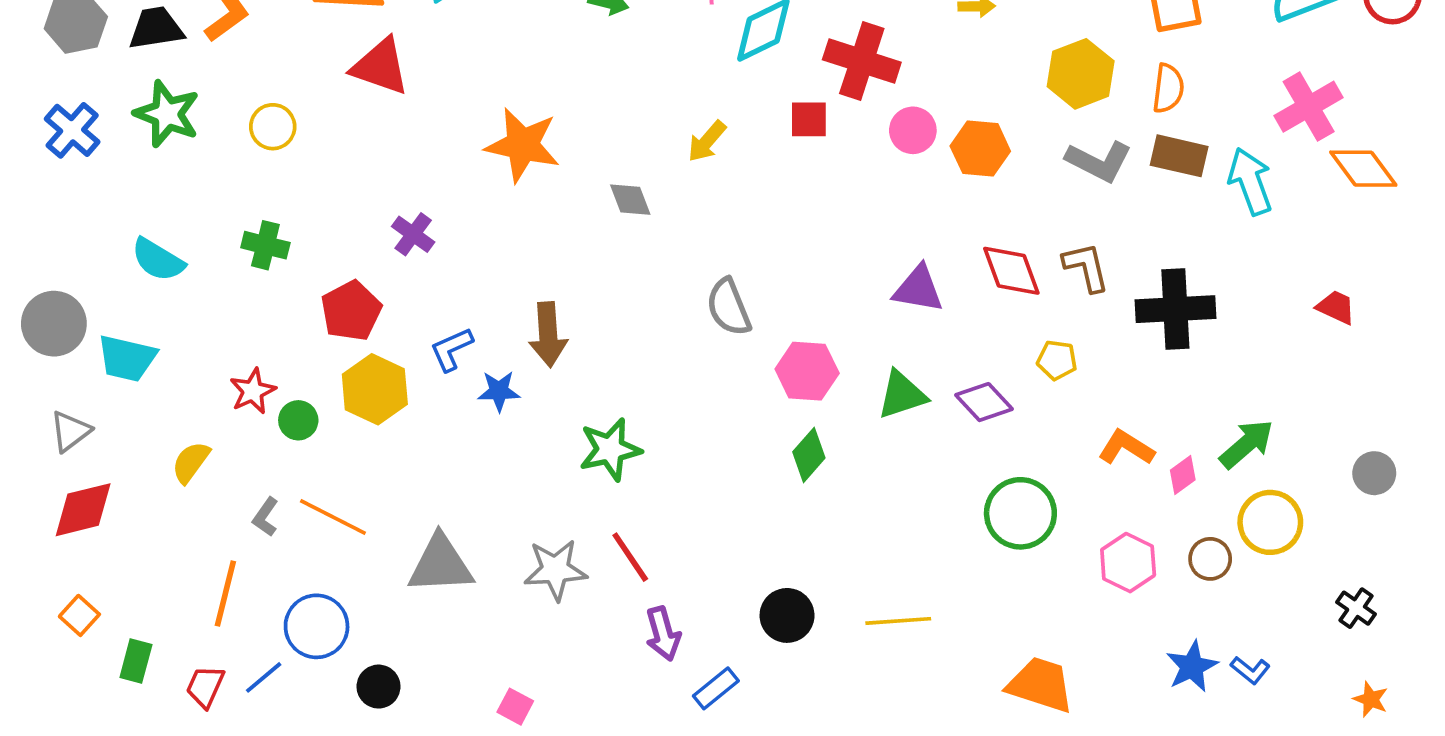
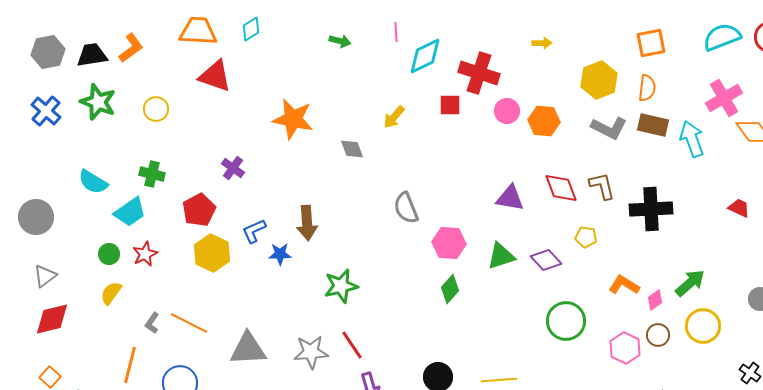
cyan trapezoid: (127, 358) -> (130, 212), moved, turned -48
green circle: (298, 420) -> (109, 254), moved
brown circle: (1210, 559) -> (658, 335), moved

